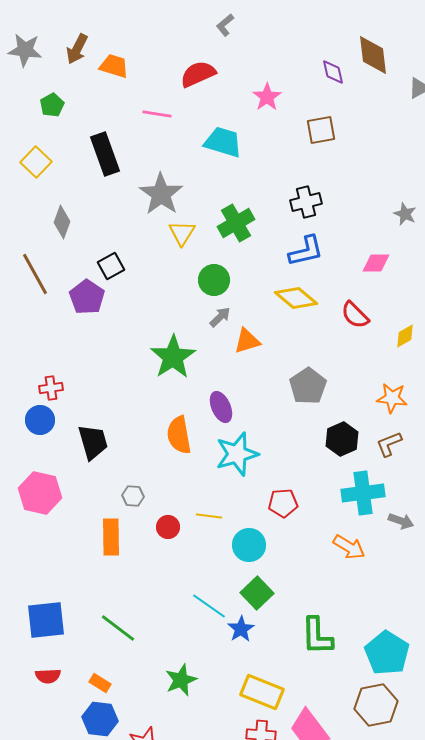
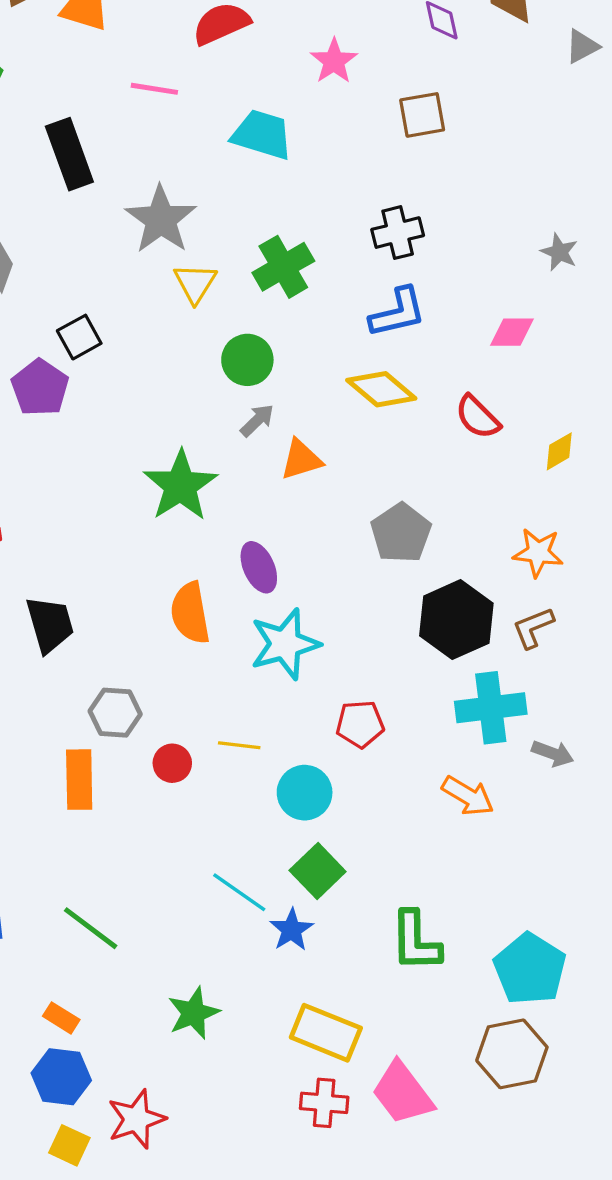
black hexagon: (342, 439) -> (456, 620), size x1.4
gray hexagon: (133, 496) -> (115, 713), size x1.4

